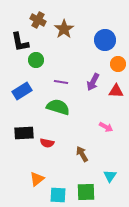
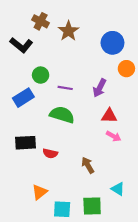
black L-shape: (20, 42) -> (21, 45), turned -40
green circle: (36, 60) -> (41, 75), moved
red triangle: (116, 91) -> (109, 116), moved
cyan triangle: (110, 176) -> (118, 189), turned -32

